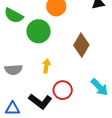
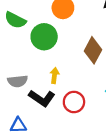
black L-shape: (40, 101) -> (42, 98), moved

